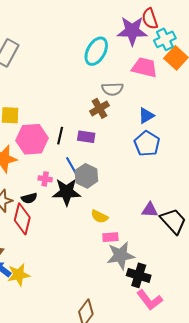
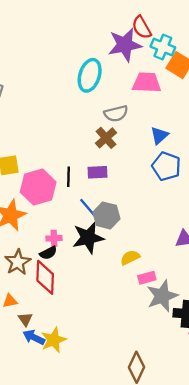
cyan cross: (165, 39) -> (163, 47), turned -30
pink cross: (45, 179) -> (54, 238), moved
yellow semicircle: (99, 217) -> (130, 257), turned 138

